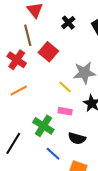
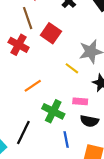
orange line: (19, 91) -> (33, 86), moved
pink rectangle: (65, 111) -> (80, 101), moved
blue line: (53, 154) -> (66, 140), turned 42

